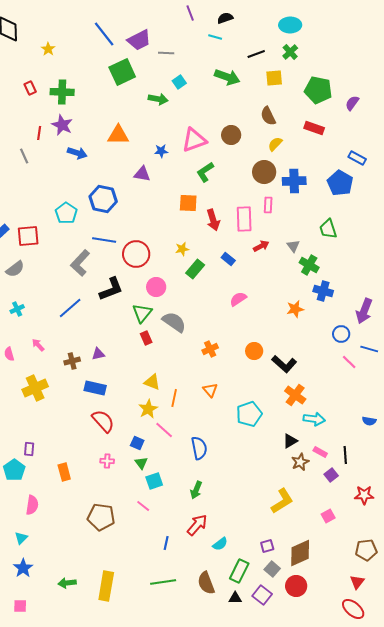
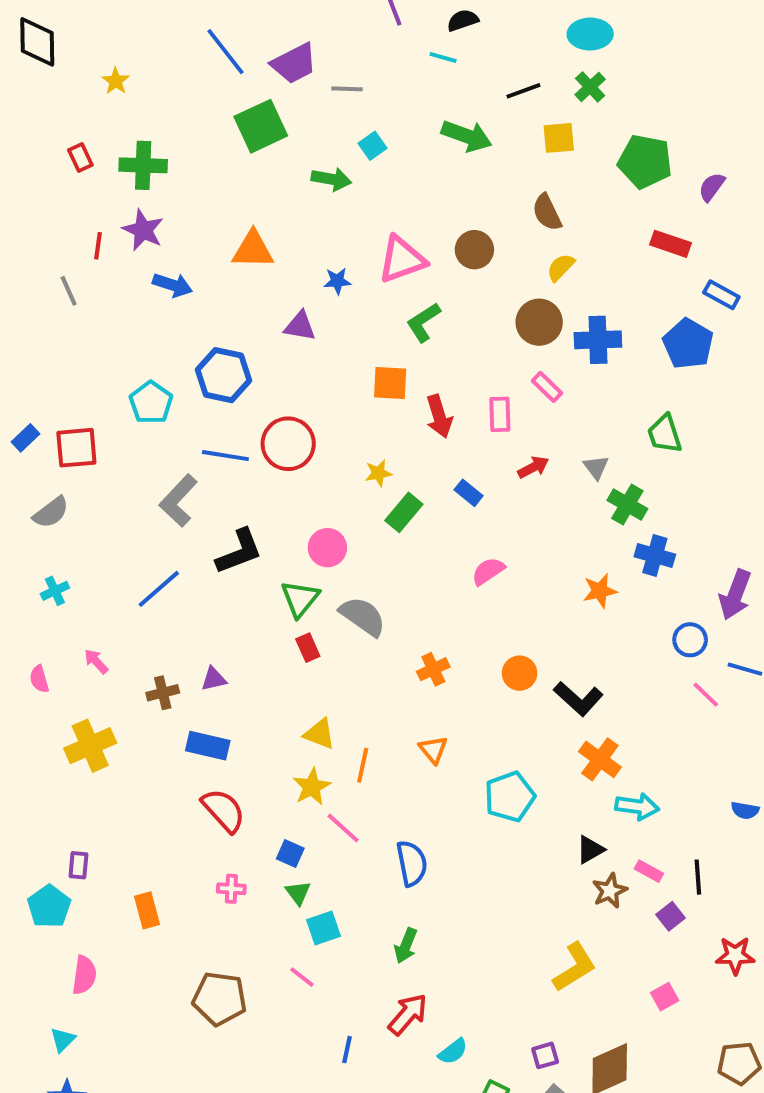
red rectangle: (314, 128) -> (670, 244), moved
pink rectangle: (268, 205) -> (547, 387), turned -49
pink rectangle: (244, 219) -> (500, 414), size x0.7
red circle: (136, 254) -> (288, 444), moved

